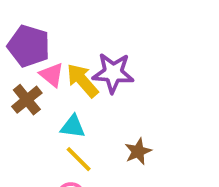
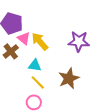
purple star: (113, 73) -> (79, 41), moved
brown star: (138, 151) -> (69, 78), size x1.5

